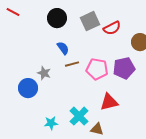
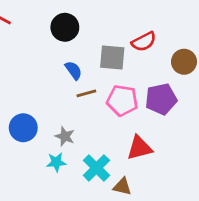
gray square: (90, 21) -> (112, 57), moved, turned 30
gray star: (44, 73) -> (65, 136), moved
cyan star: (51, 123) -> (56, 162), moved

